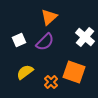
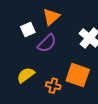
white square: (19, 40) -> (28, 29), moved
orange cross: (51, 82) -> (53, 86), turned -32

